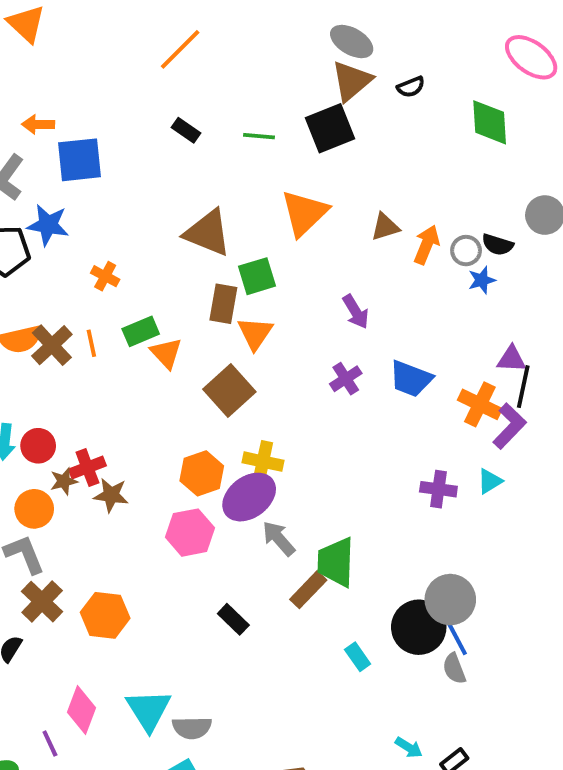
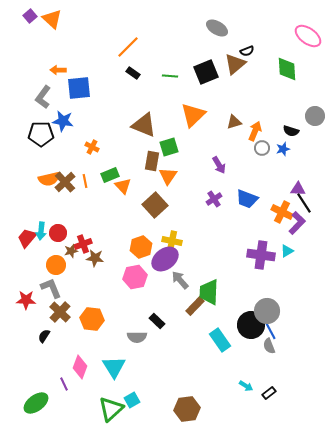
orange line: (180, 49) -> (128, 47), moved
brown triangle: (352, 81) -> (235, 64), moved
gray circle: (466, 251) -> (262, 148), moved
black line: (523, 387) -> (304, 203), turned -45
purple cross: (438, 489) -> (261, 255), size x1.5
cyan rectangle: (358, 657) -> (220, 340), size x1.6
gray semicircle: (192, 728) -> (137, 337), moved

